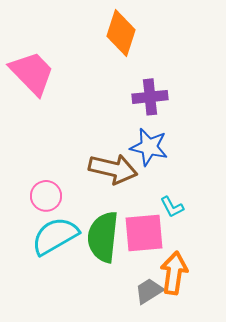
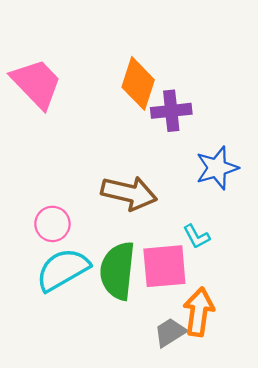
orange diamond: (121, 33) -> (138, 83), moved
blue star: (149, 147) -> (217, 168), moved, turned -30

